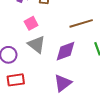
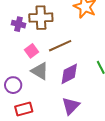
brown line: (81, 23) -> (60, 46), moved

